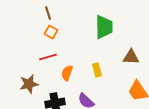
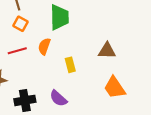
green trapezoid: (104, 27) -> (59, 17), moved
orange semicircle: (67, 73) -> (44, 46), moved

